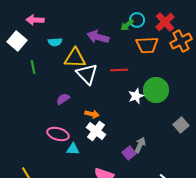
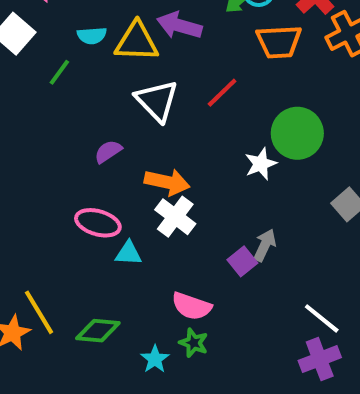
yellow triangle: (75, 58) -> (137, 42), moved
green line: (33, 67) -> (59, 72), moved, turned 48
red line: (119, 70) -> (222, 93), turned -42
white star: (136, 96) -> (261, 164), moved
orange arrow: (92, 114) -> (167, 182), size x1.5

